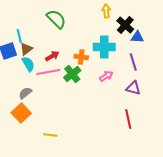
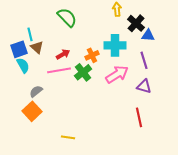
brown triangle: (26, 49) -> (37, 47), turned -40
orange cross: (81, 57) -> (92, 55), turned -32
cyan semicircle: (28, 64) -> (23, 65), moved
pink arrow: (106, 76) -> (117, 74), size x1.6
yellow line: (50, 135) -> (68, 137), moved

